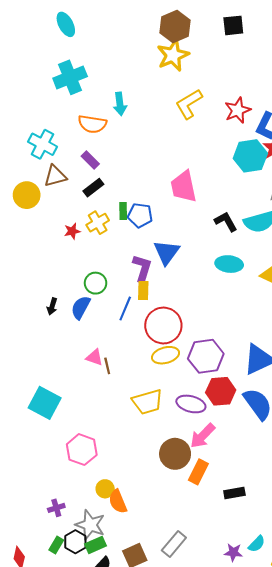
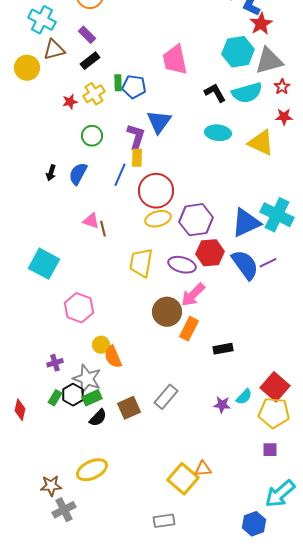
cyan hexagon: (250, 156) -> (238, 52), moved
green circle: (96, 283) -> (92, 136), moved
yellow trapezoid: (147, 402) -> (141, 263), turned 116

